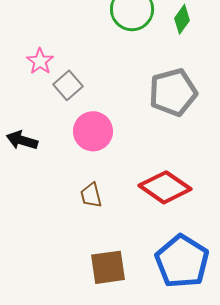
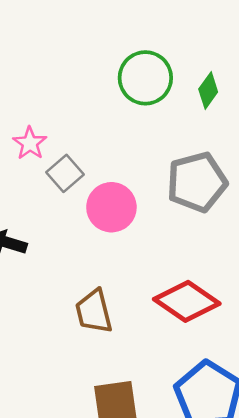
pink circle: (93, 131) -> (111, 207), moved
brown trapezoid: (91, 195) -> (94, 311), size x1.4

